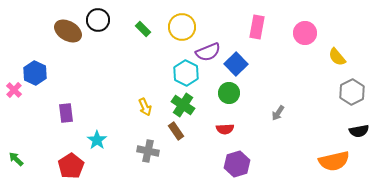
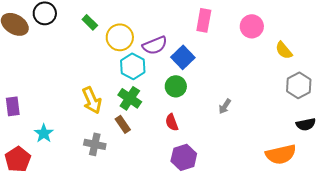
yellow circle: (182, 27) -> (120, 37), moved
yellow arrow: (145, 107) -> (92, 100), size x1.5
red semicircle: (225, 129) -> (172, 122), turned 72

